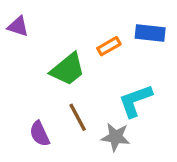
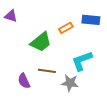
brown line: (78, 117) -> (47, 71), turned -54

